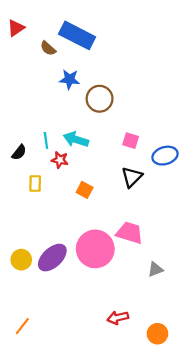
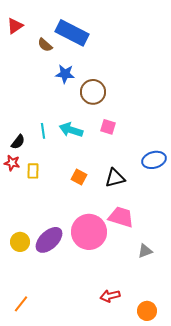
pink square: (131, 141) -> (108, 127), moved
blue ellipse: (165, 156) -> (154, 160), moved
red star: (60, 160) -> (12, 163), moved
black triangle: (132, 177) -> (115, 178), moved, turned 30

